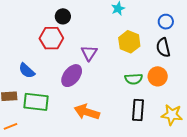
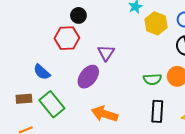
yellow hexagon: (129, 42) -> (156, 23), moved
green rectangle: (36, 102) -> (52, 104), turned 45

